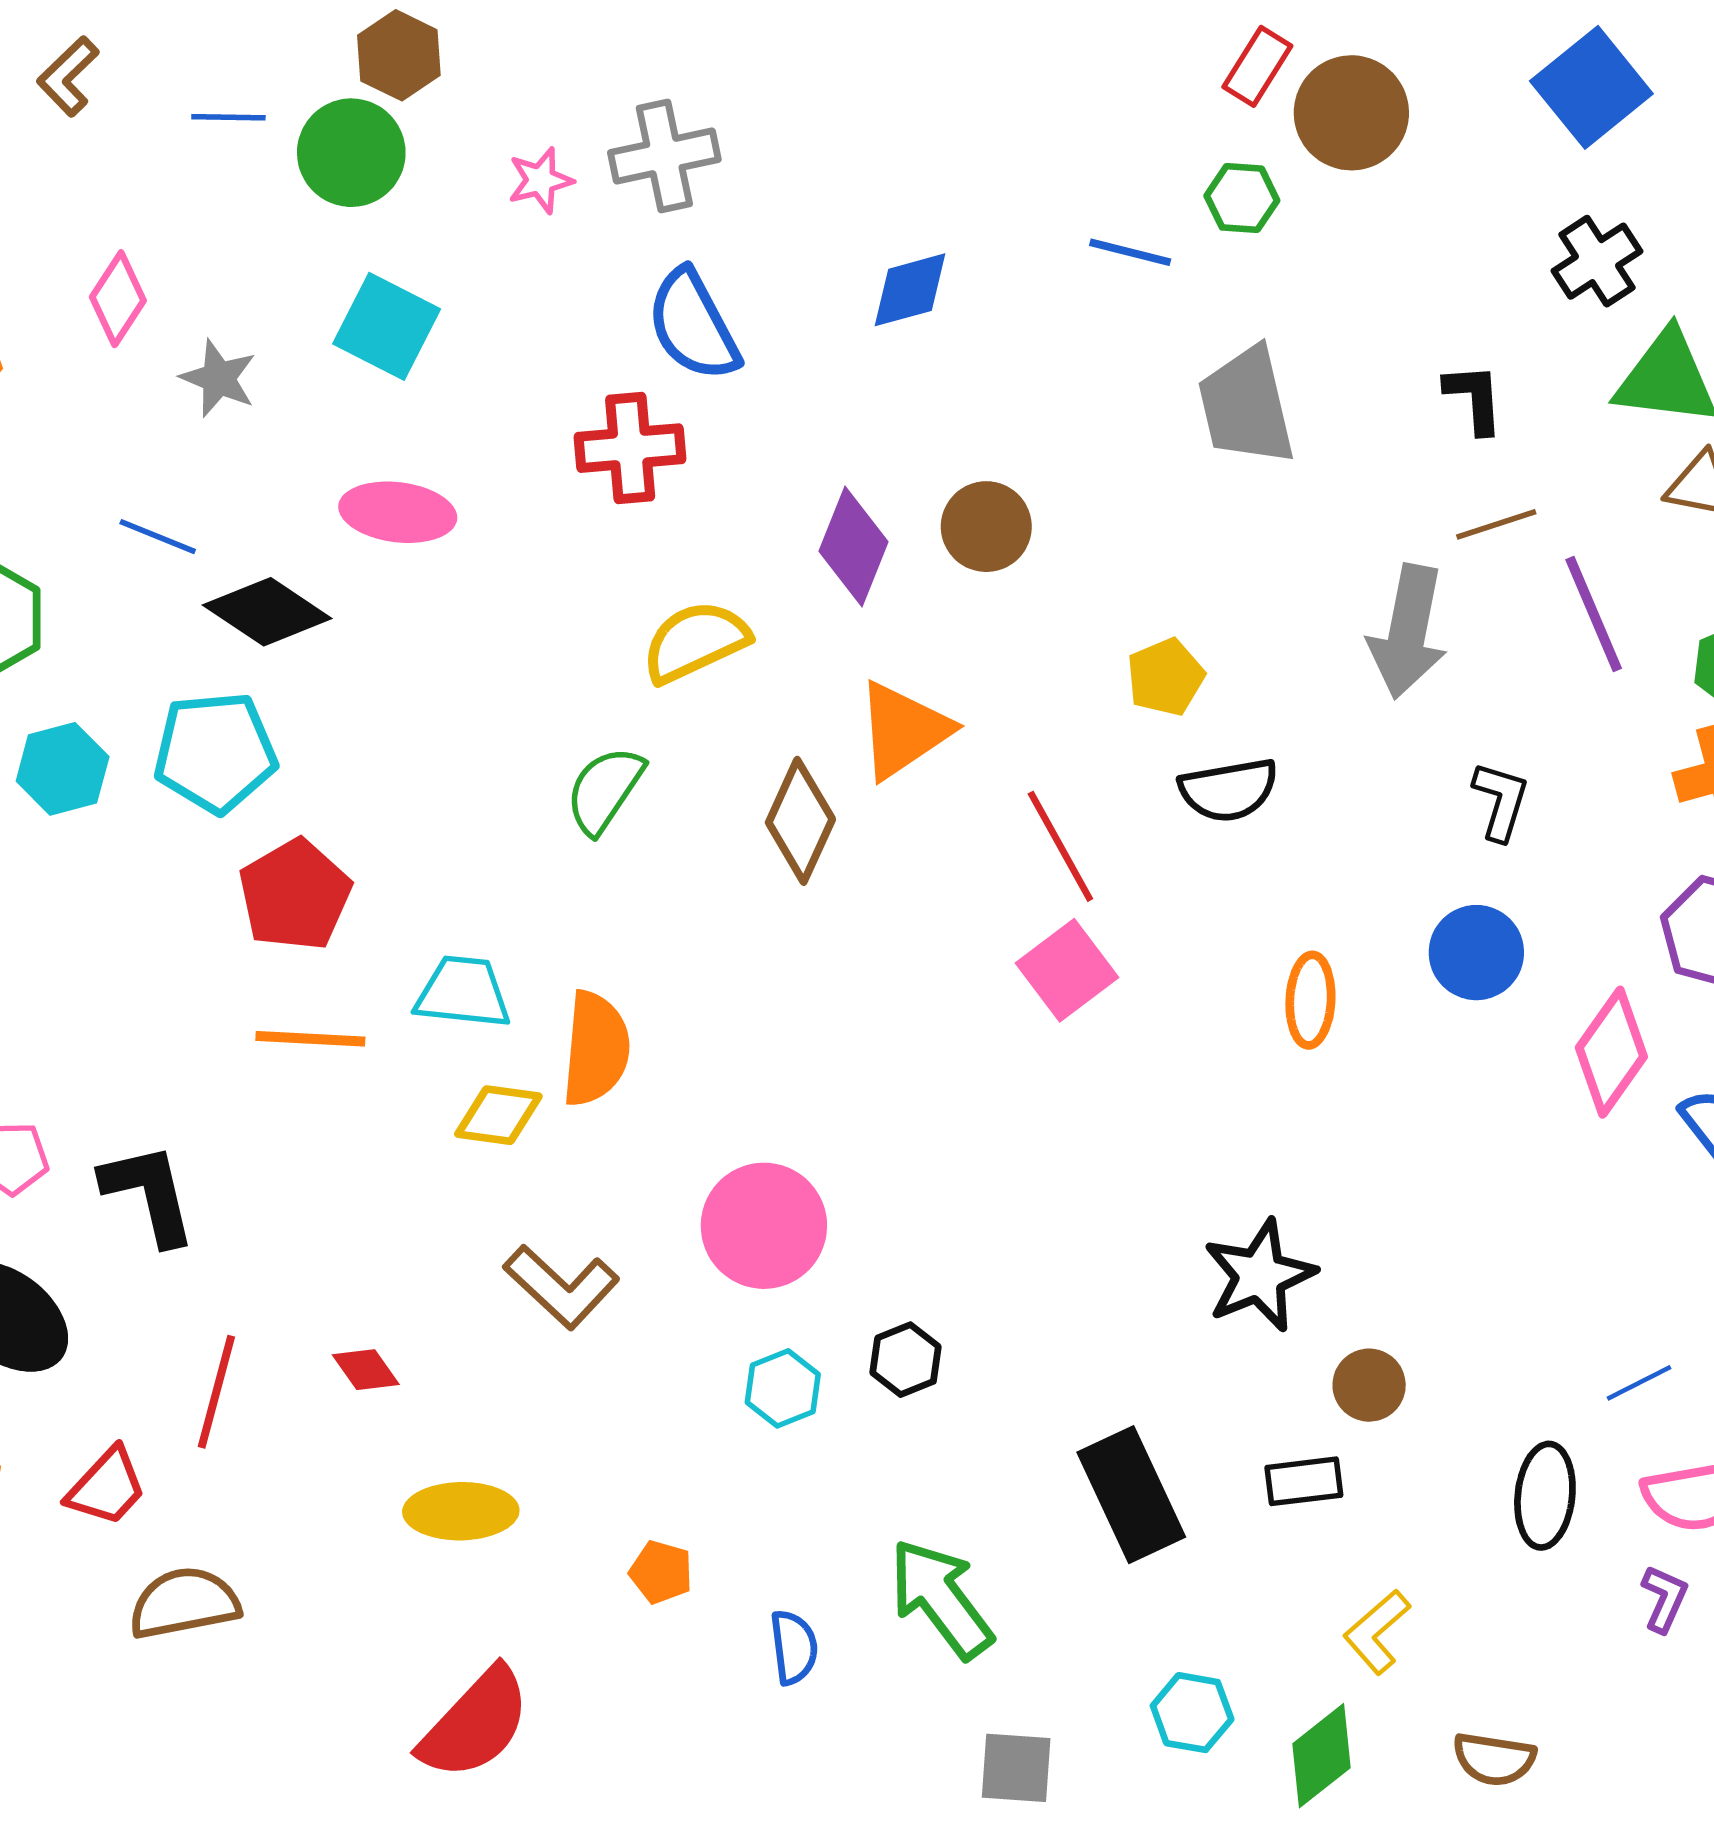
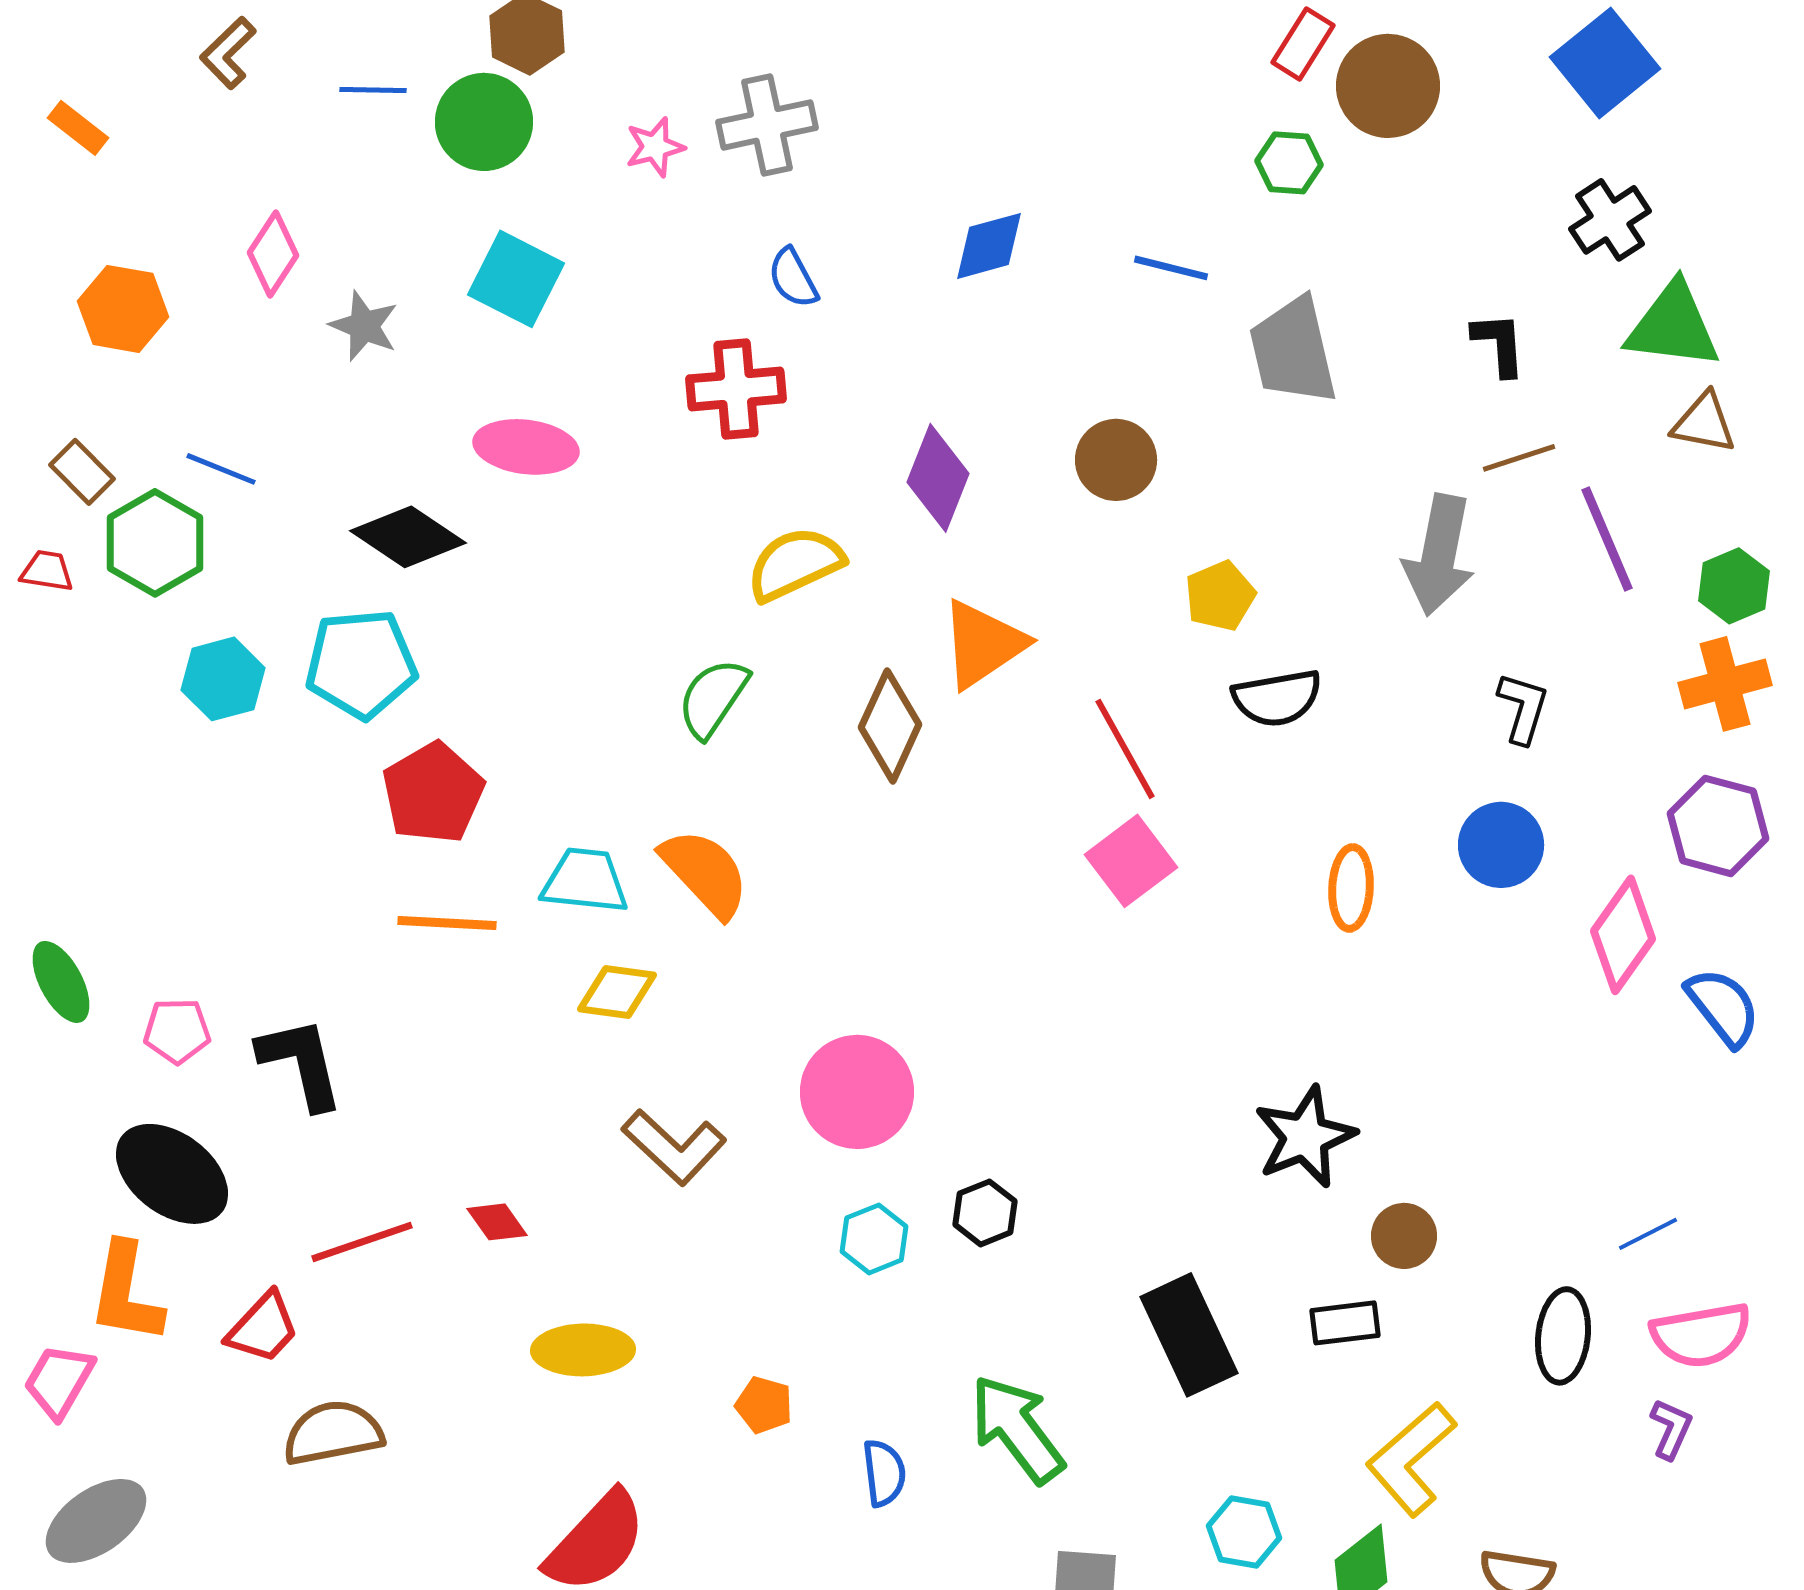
blue line: (1130, 252) -> (1171, 268), moved
blue semicircle: (693, 325) -> (793, 278), size x0.6
brown circle: (986, 527) -> (1116, 460), moved
blue line: (158, 537) -> (221, 469), moved
orange semicircle: (596, 1049) -> (705, 873), moved, turned -48
red line: (216, 1392) -> (362, 1242), turned 56
yellow L-shape: (1377, 1632) -> (1411, 1459), size x1.5

